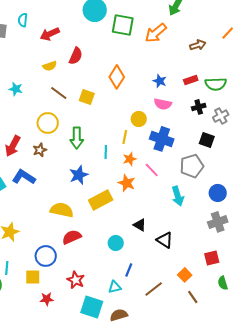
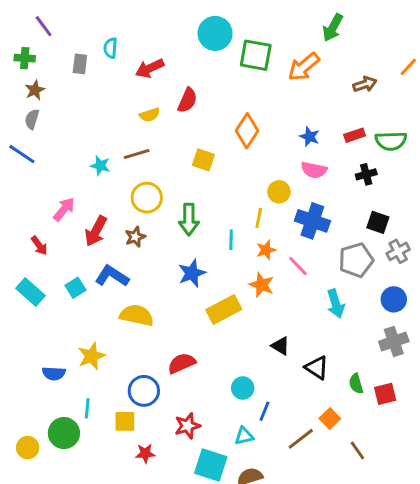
cyan star: (16, 89) -> (100, 166), moved
brown line: (59, 93) -> (137, 154), moved, turned -54
gray cross: (221, 116) -> (398, 251), moved
yellow semicircle: (62, 210) -> (137, 315), moved
cyan circle: (116, 243) -> (243, 388), moved
orange square: (185, 275) -> (330, 418), moved
red star: (76, 280) -> (187, 426), turned 30
green semicircle: (223, 283) -> (356, 384), moved

